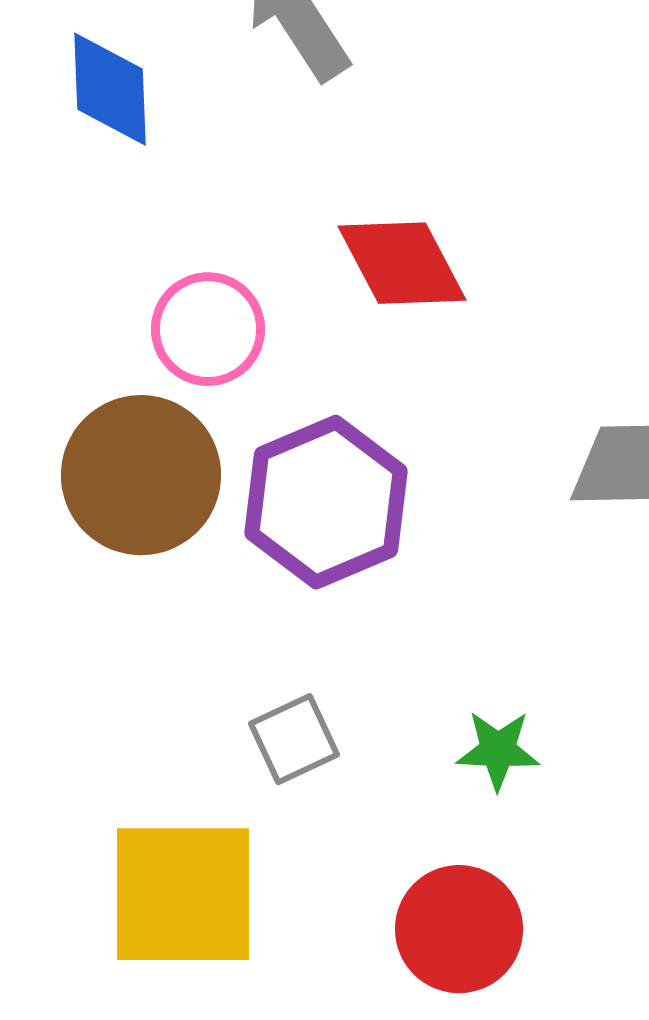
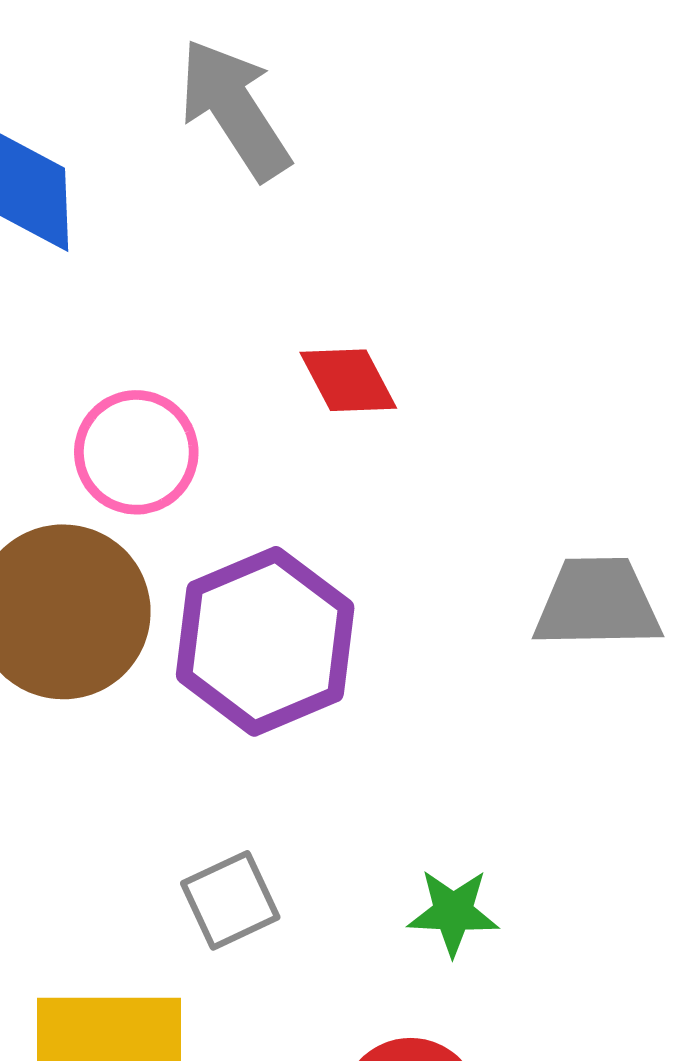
red diamond: (402, 263) -> (348, 380), size x0.7

